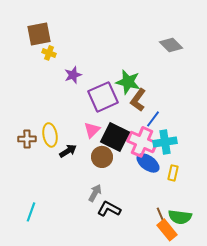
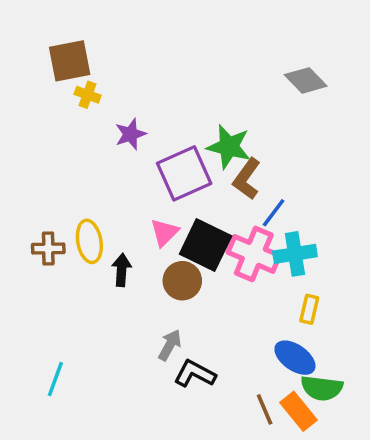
black arrow: (68, 151) -> (122, 270), turned -54
blue ellipse: (148, 163) -> (295, 358), moved
brown line: (161, 216) -> (265, 409), moved

